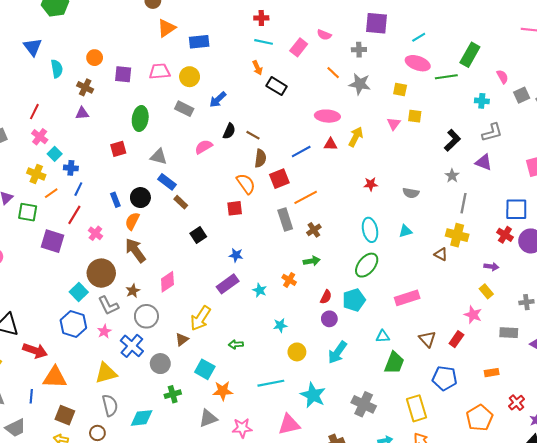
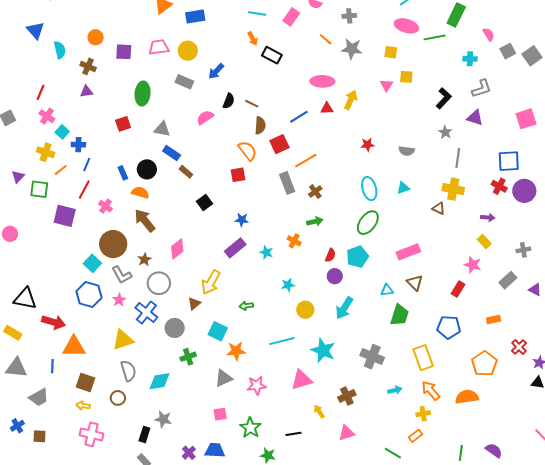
orange semicircle: (132, 221) -> (140, 193), turned 84
gray rectangle: (509, 333) -> (508, 280), turned -42
brown triangle: (427, 339) -> (415, 283), moved

